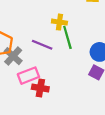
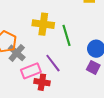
yellow cross: (59, 22) -> (43, 24), moved, size x1.5
purple line: (42, 45) -> (53, 63), moved, turned 30

